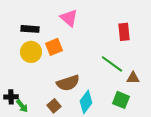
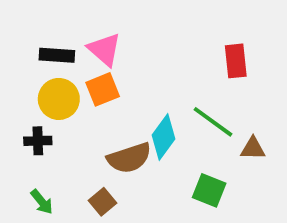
pink triangle: (69, 18) -> (104, 49), moved
black cross: (11, 97) -> (38, 141), moved
green square: (121, 100) -> (209, 190), moved
cyan diamond: (86, 102) -> (163, 137), moved

